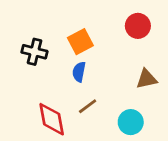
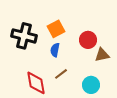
red circle: (138, 26) -> (88, 40), moved
black cross: (34, 52) -> (24, 36), size x1.4

